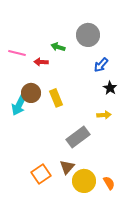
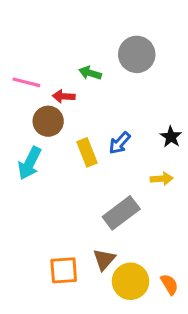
blue arrow: (101, 65) -> (120, 143), moved
brown circle: (31, 93) -> (48, 121), moved
orange square: (41, 174) -> (64, 270), turned 30

